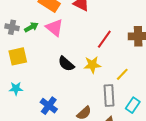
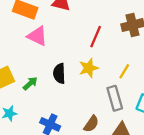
green arrow: (31, 27) -> (30, 83), moved
black semicircle: (66, 64) -> (59, 73), turned 60

